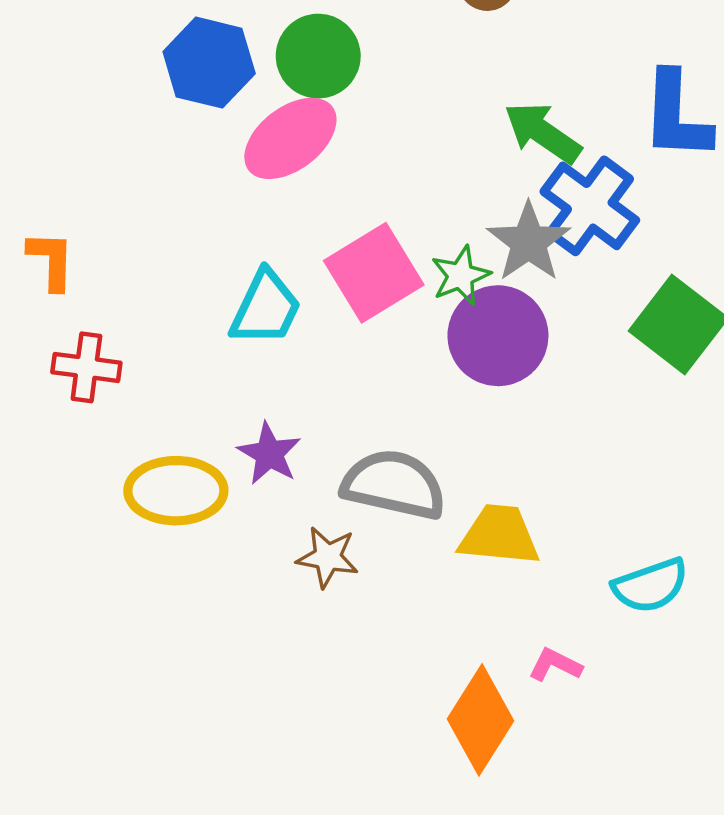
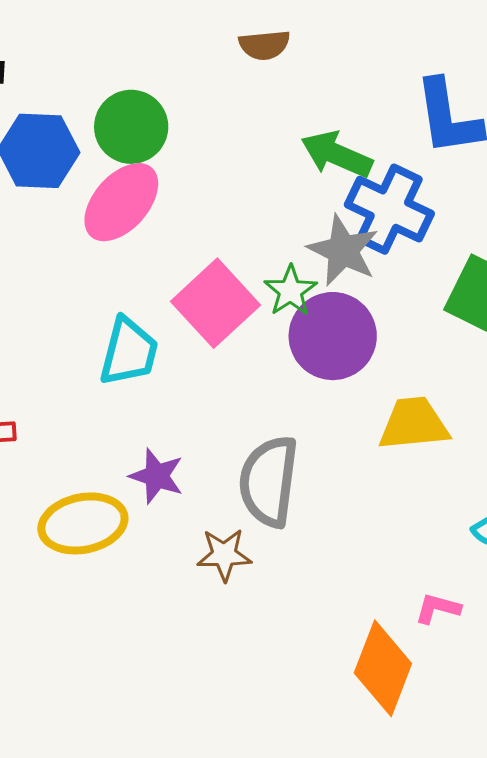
gray semicircle: (394, 485) -> (269, 481), turned -84
yellow trapezoid: (499, 535) -> (414, 424), moved

